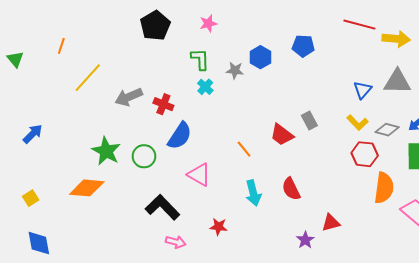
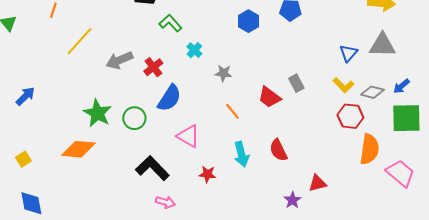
green L-shape: (200, 59) -> (170, 23), moved, turned -40
gray star: (235, 70) -> (223, 73), moved
red cross: (163, 104) -> (153, 67), turned 30
red star: (219, 227) -> (207, 174), moved

